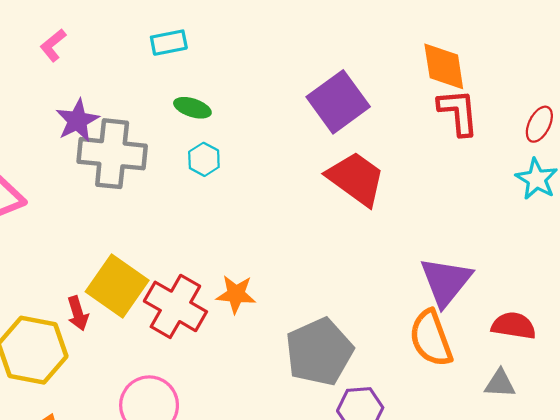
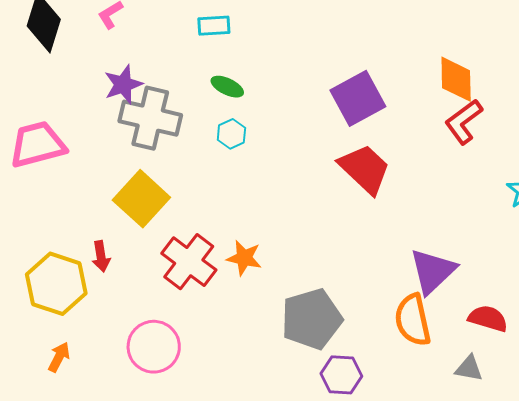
red L-shape: (458, 112) -> (464, 122), turned -129
yellow square: (117, 286) -> (141, 199), moved

